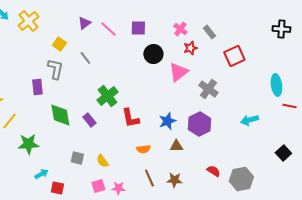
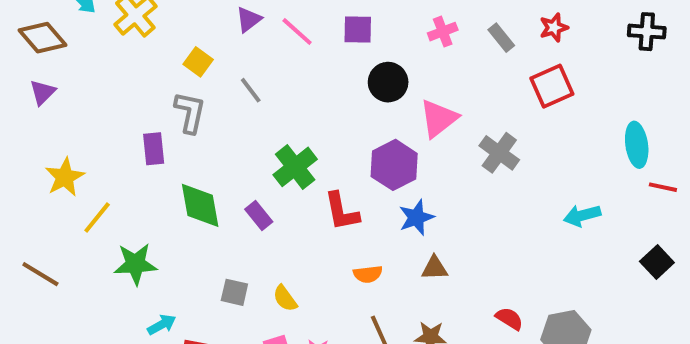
pink cross: (180, 29) -> (443, 32), turned 32
red star: (190, 48) -> (554, 28), moved
purple hexagon: (199, 124) -> (394, 165), moved
black square: (283, 153) -> (657, 262), moved

